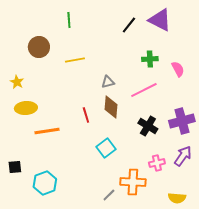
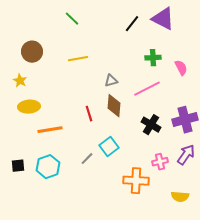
green line: (69, 20) -> (72, 19), turned -42
brown circle: (39, 47) -> (32, 52), moved
cyan hexagon: (45, 183) -> (48, 167), moved
gray line: (109, 195) -> (87, 159), moved

